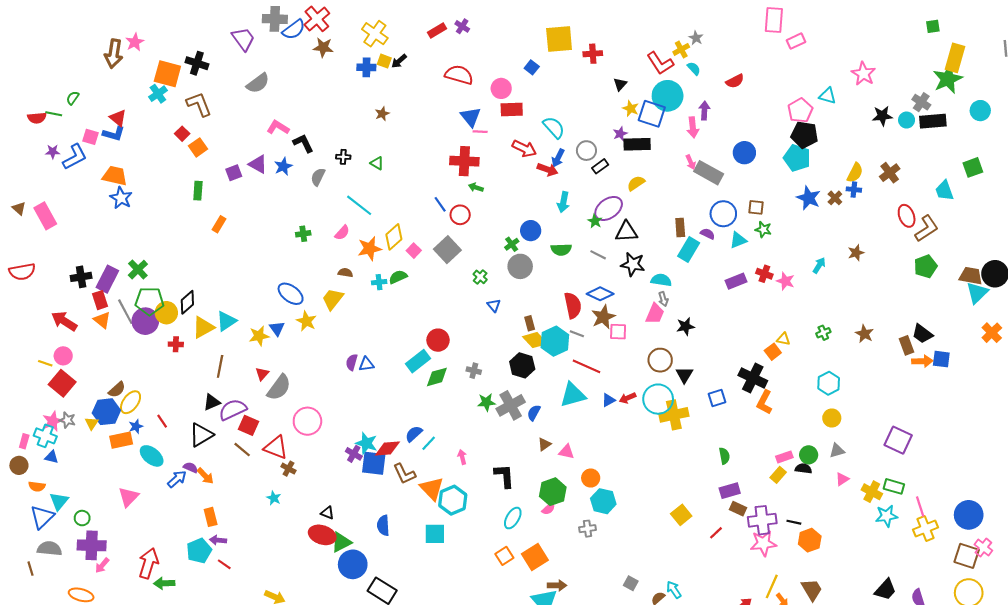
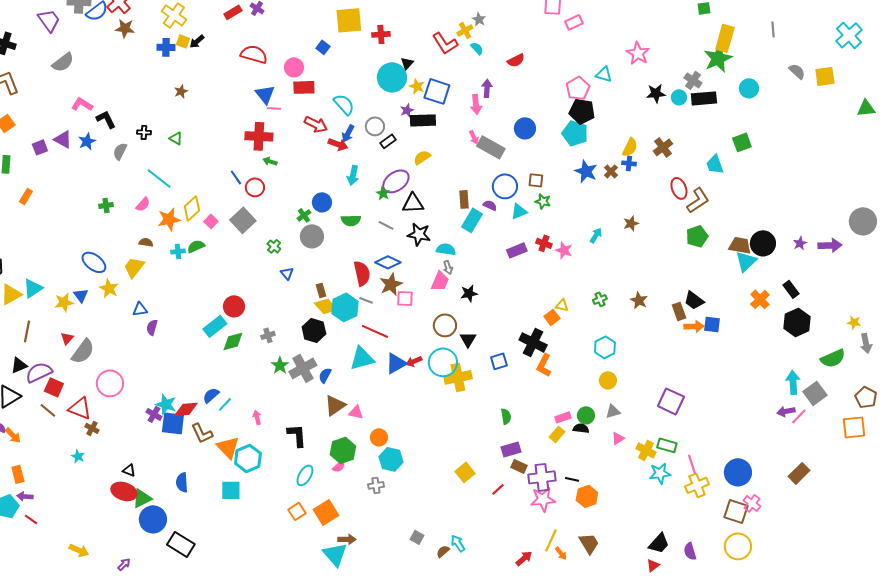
cyan circle: (668, 96) -> (392, 77), moved
blue triangle: (366, 364) -> (140, 309), moved
gray cross: (474, 371) -> (268, 335), turned -32
blue triangle: (609, 400) -> (396, 363), size x1.6
green star: (486, 402) -> (280, 365), turned -30
brown triangle: (544, 444) -> (335, 405), size x1.6

